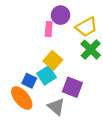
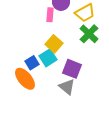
blue square: (29, 81) -> (32, 63), turned 32
gray triangle: (56, 107) -> (67, 87), moved

